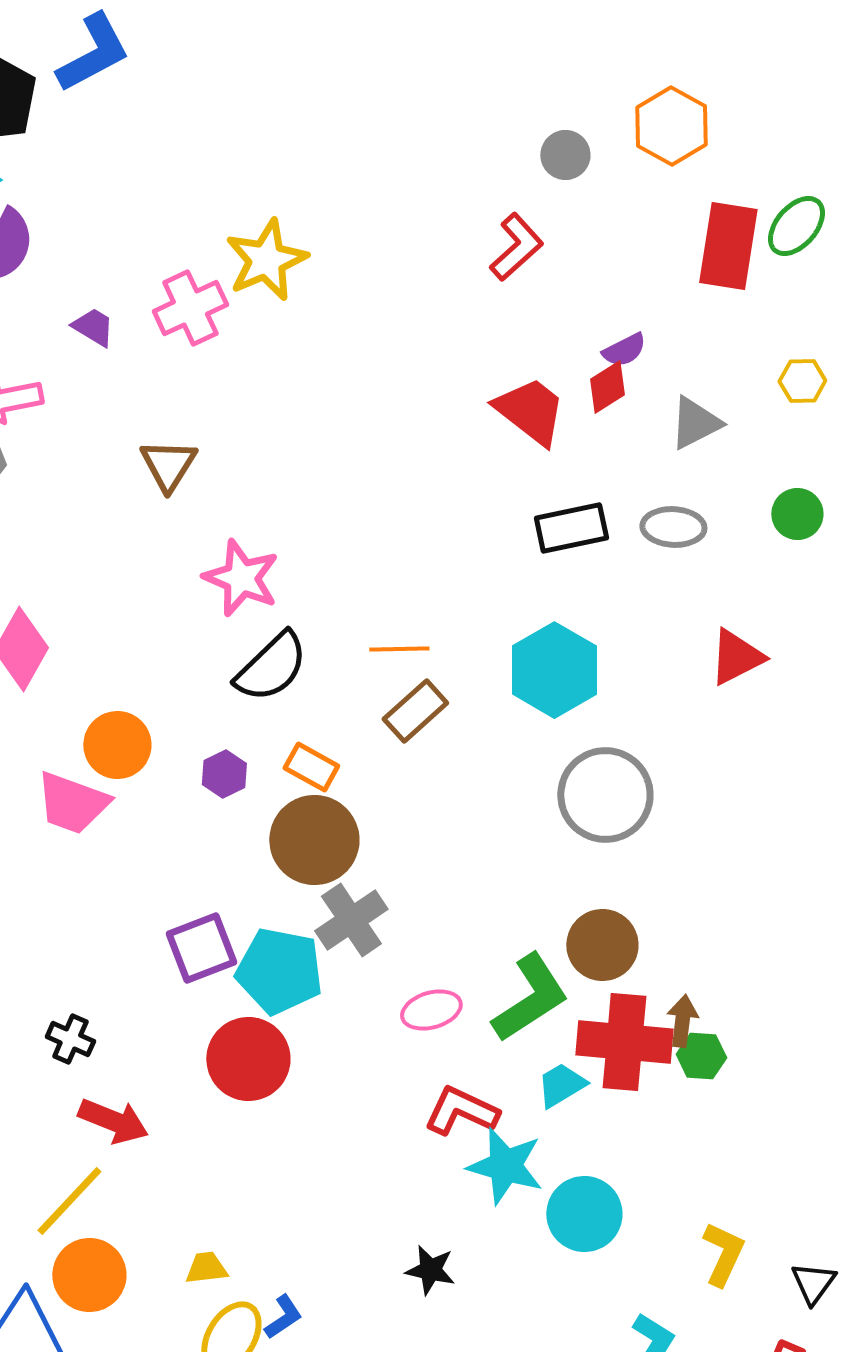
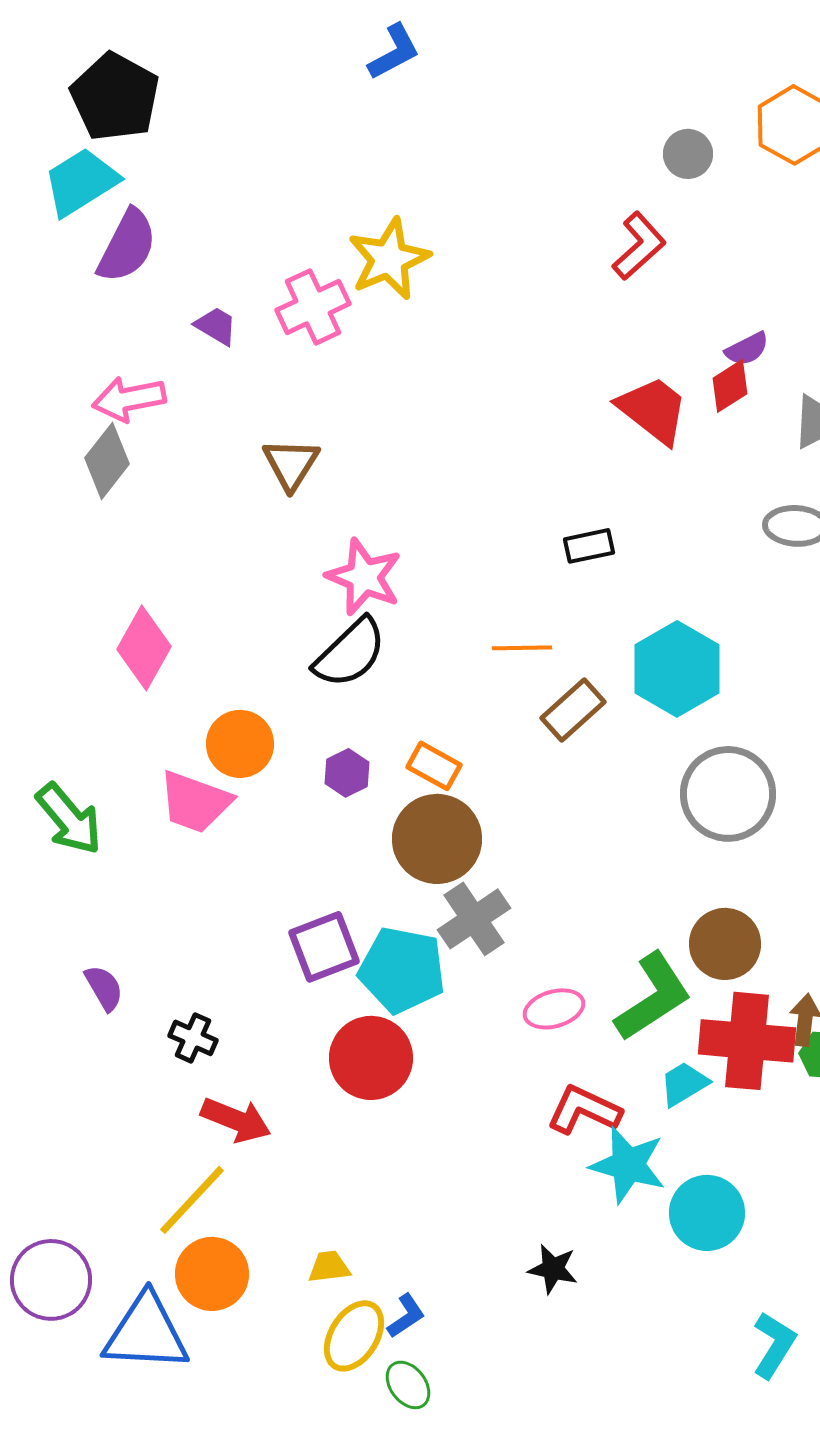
blue L-shape: (93, 53) -> (394, 52), moved, size x0.7
black rectangle: (571, 528) -> (589, 546), moved, size x0.7
black semicircle: (271, 667) -> (350, 653), moved
brown rectangle: (415, 711) -> (573, 710), moved

